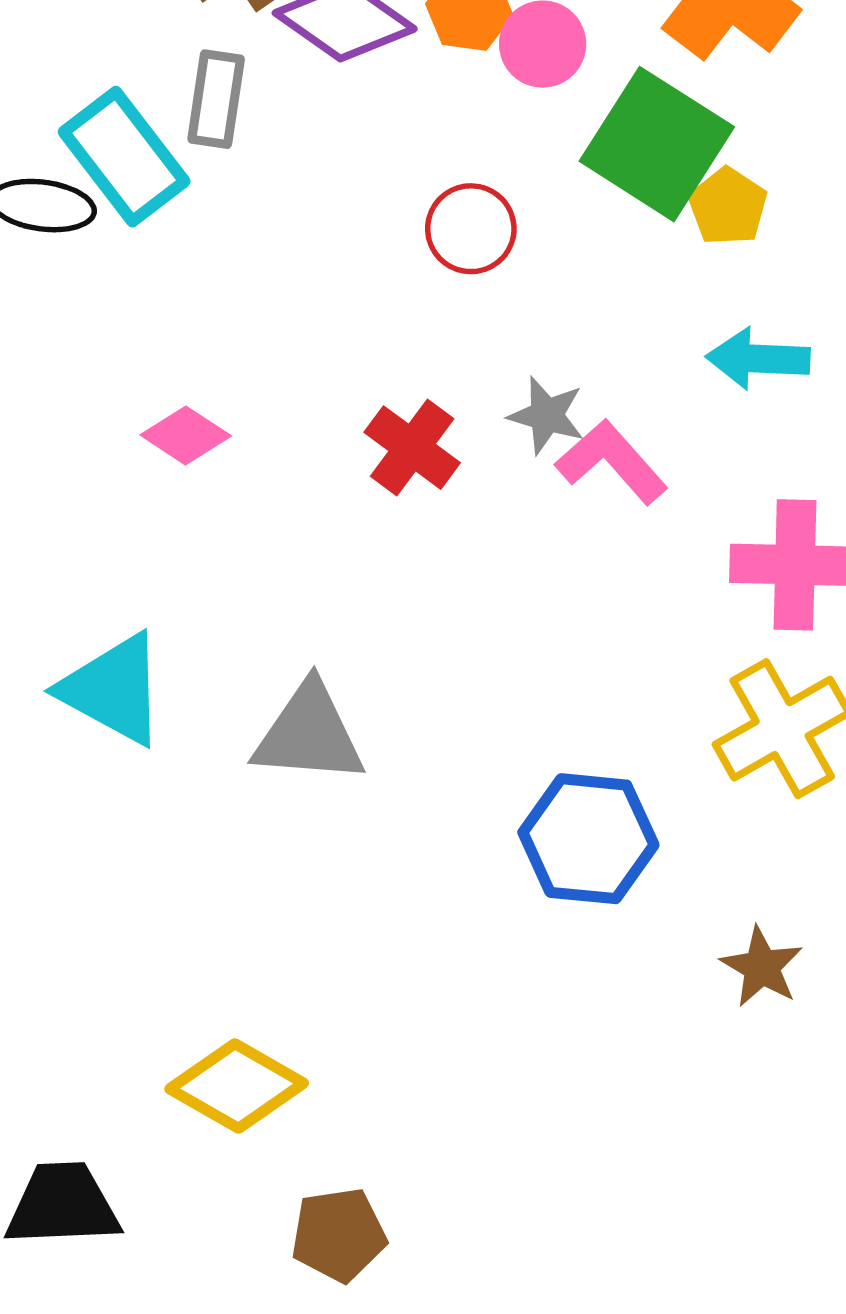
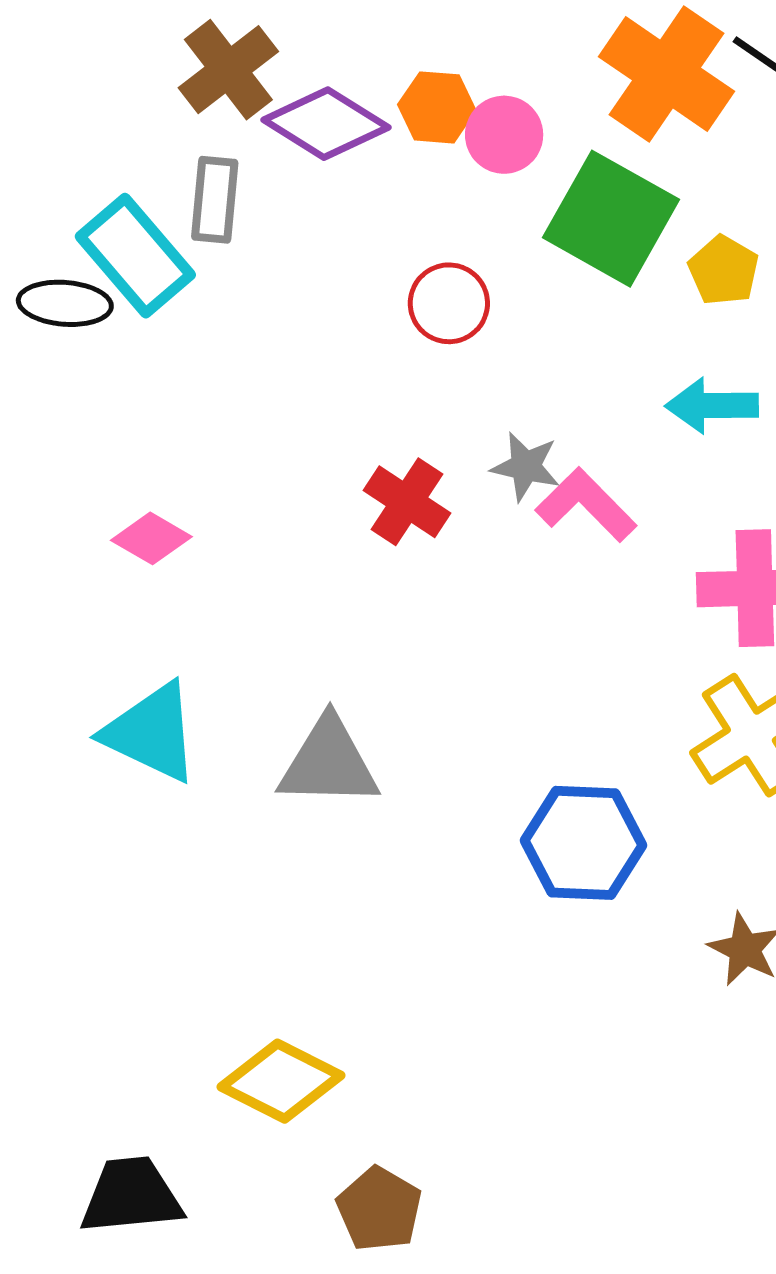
yellow pentagon: (728, 206) -> (724, 270), moved
pink diamond: (186, 435) -> (151, 538), moved
brown pentagon: (339, 1235) -> (379, 1209), turned -30

